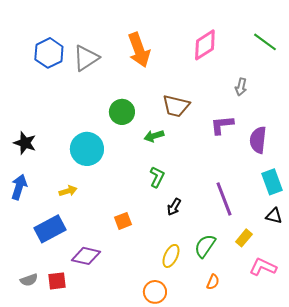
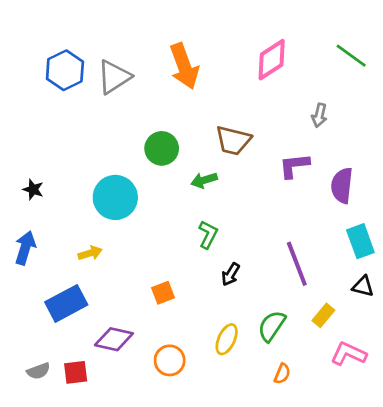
black star: (25, 143) -> (33, 189), size x0.7
orange circle: (155, 292) -> (170, 360), moved

